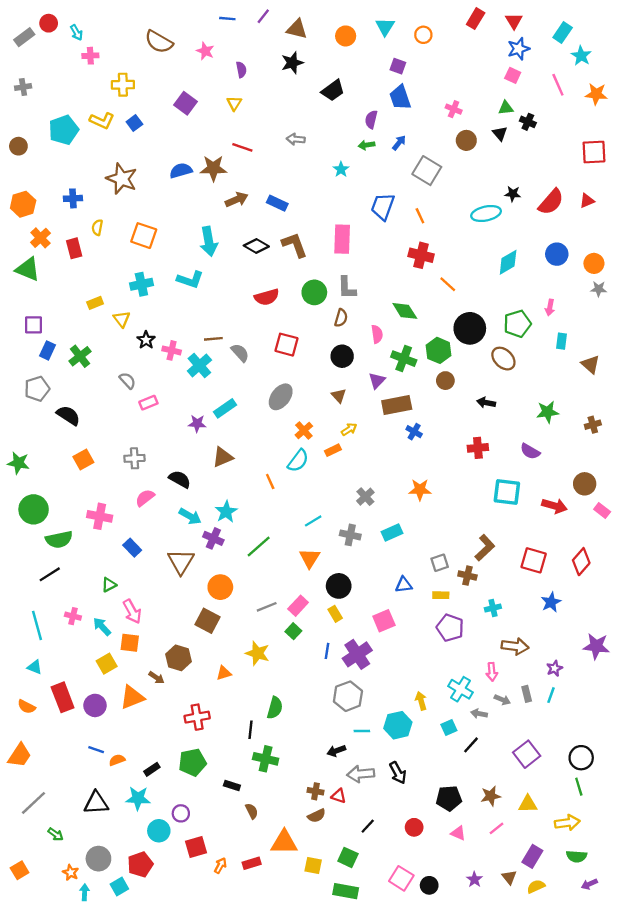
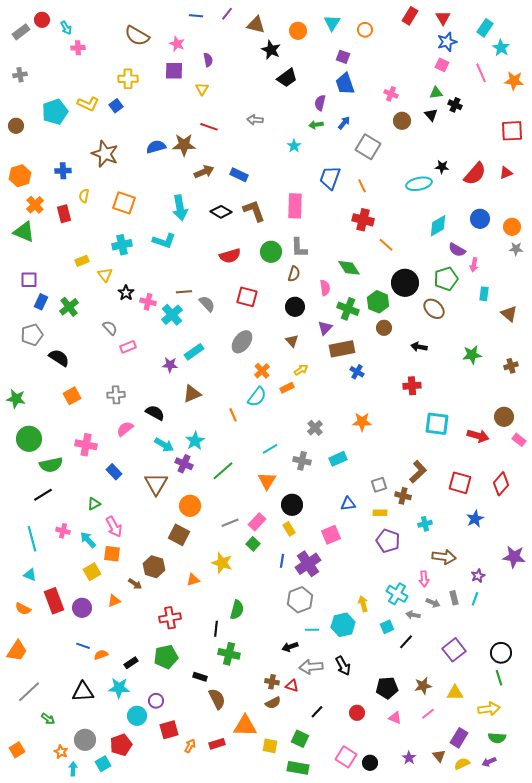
black star: (292, 63) -> (271, 50), moved, turned -30
yellow cross: (123, 85) -> (128, 79), moved
purple square: (186, 103) -> (174, 71), moved, turned -36
purple semicircle: (530, 451) -> (457, 250), moved
orange triangle: (132, 697) -> (114, 601), size x0.6
brown semicircle: (252, 811) -> (217, 699), size x1.5
purple arrow: (589, 884) -> (489, 762), moved

